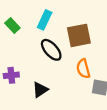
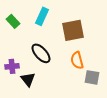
black ellipse: (51, 50) -> (41, 53), moved
black triangle: (40, 90) -> (28, 79), moved, turned -35

